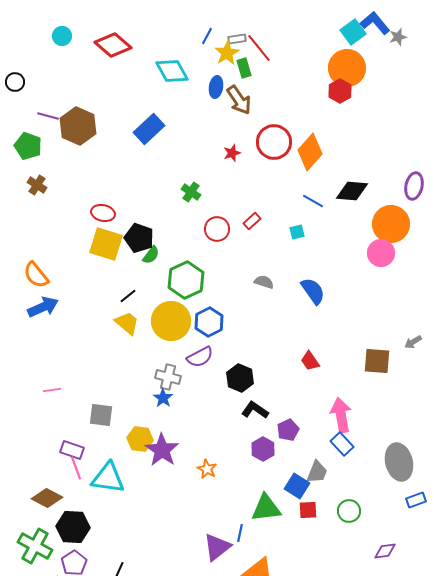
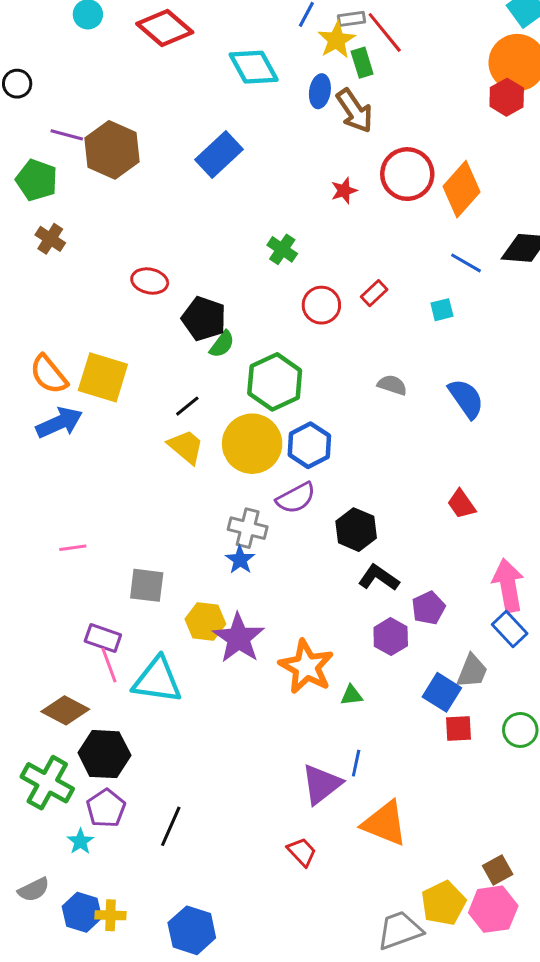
yellow square: (106, 244) -> (103, 377), moved
orange star: (207, 469) -> (306, 667), size x1.8
green triangle: (266, 508) -> (352, 695), moved, size x0.5

